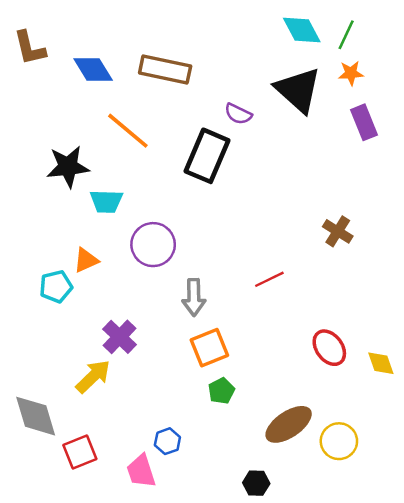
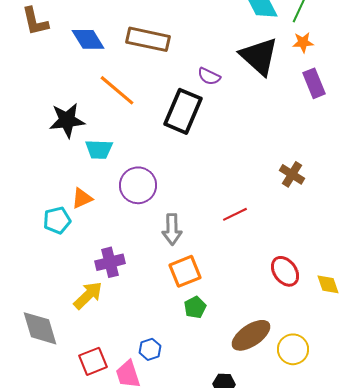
purple cross: (120, 337) -> (110, 262), turned 32
red square: (80, 452) -> (93, 361), moved

